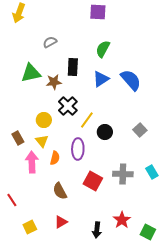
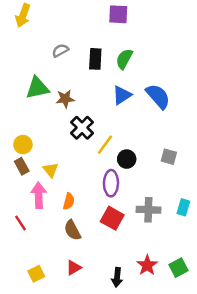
black rectangle: (73, 67) -> (95, 59), moved
yellow circle: (44, 120) -> (23, 145), moved
gray square: (140, 130) -> (169, 157), turned -32
purple ellipse: (78, 149) -> (111, 183), moved
orange semicircle: (55, 158) -> (69, 201), moved
cyan rectangle: (152, 172) -> (183, 207), turned 48
red line: (12, 200) -> (21, 223), moved
green square: (148, 232) -> (179, 268), moved, turned 35

